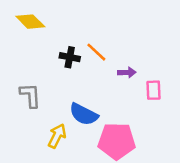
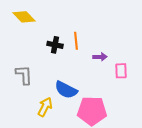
orange line: (96, 52) -> (76, 41), turned 42

